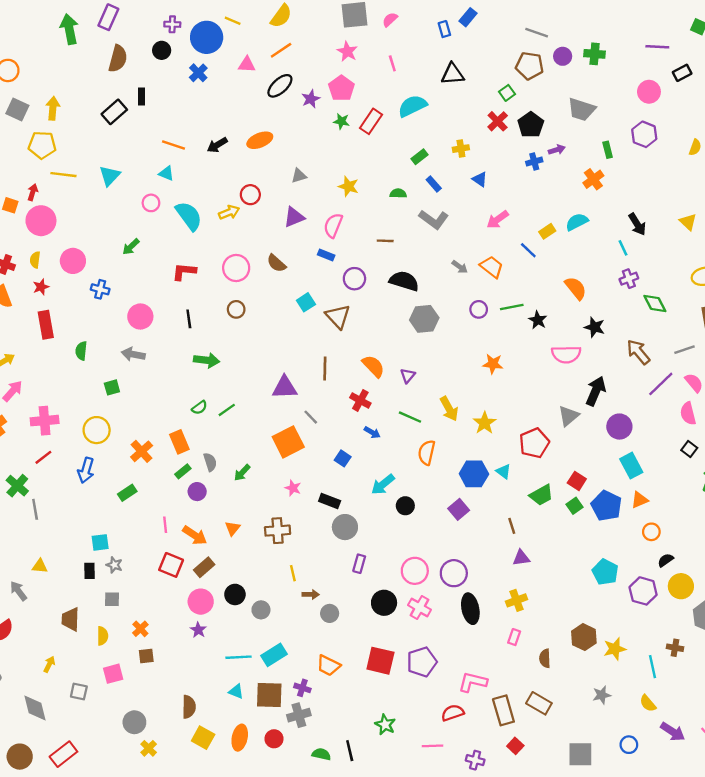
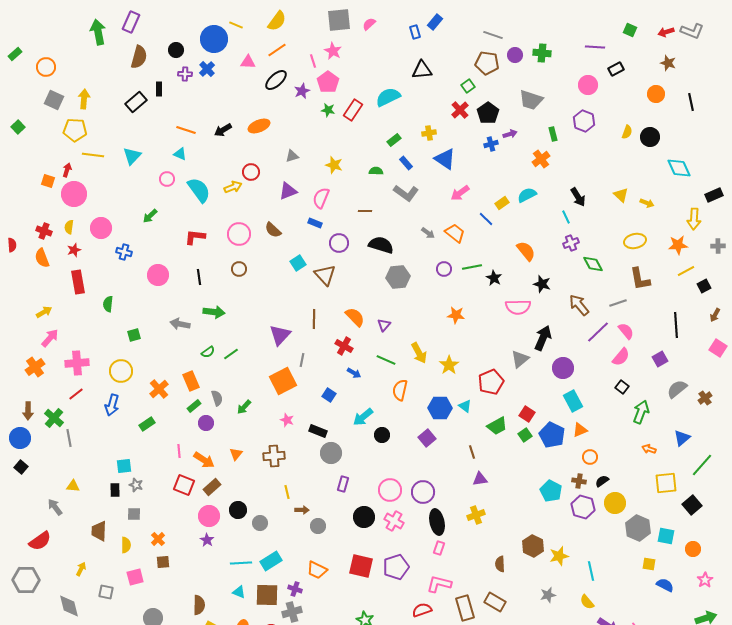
purple cross: (172, 24) -> (185, 74), moved
pink line: (392, 63) -> (313, 61), moved
blue triangle: (480, 179) -> (445, 159), size x1.6
gray arrow: (133, 354) -> (180, 324), moved
purple triangle: (285, 387) -> (280, 335), turned -45
pink semicircle: (688, 413) -> (621, 357), turned -126
gray line: (311, 417) -> (302, 360), turned 56
pink rectangle: (514, 637) -> (439, 548), moved
brown cross: (675, 648) -> (579, 481), moved

